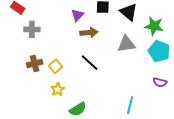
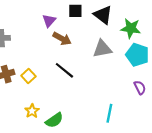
brown arrow: (89, 33) -> (62, 39), turned 36
purple semicircle: (160, 82) -> (140, 88), turned -128
yellow star: (58, 89) -> (32, 111), moved

